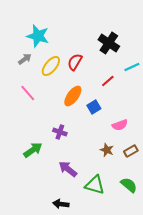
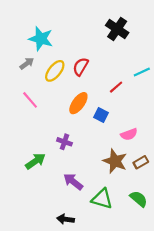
black cross: (109, 43) -> (117, 29), moved
blue square: (94, 107) -> (101, 115), turned -32
brown star: (107, 150) -> (115, 161), size x1.6

